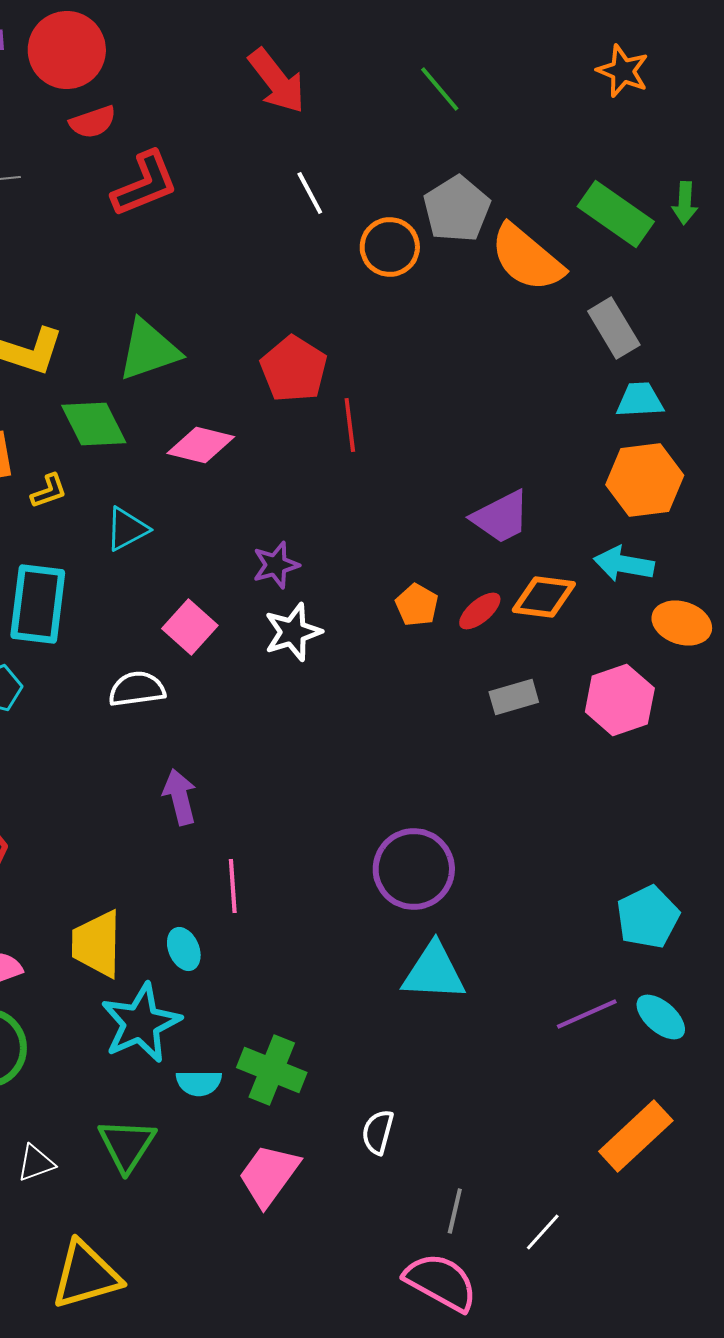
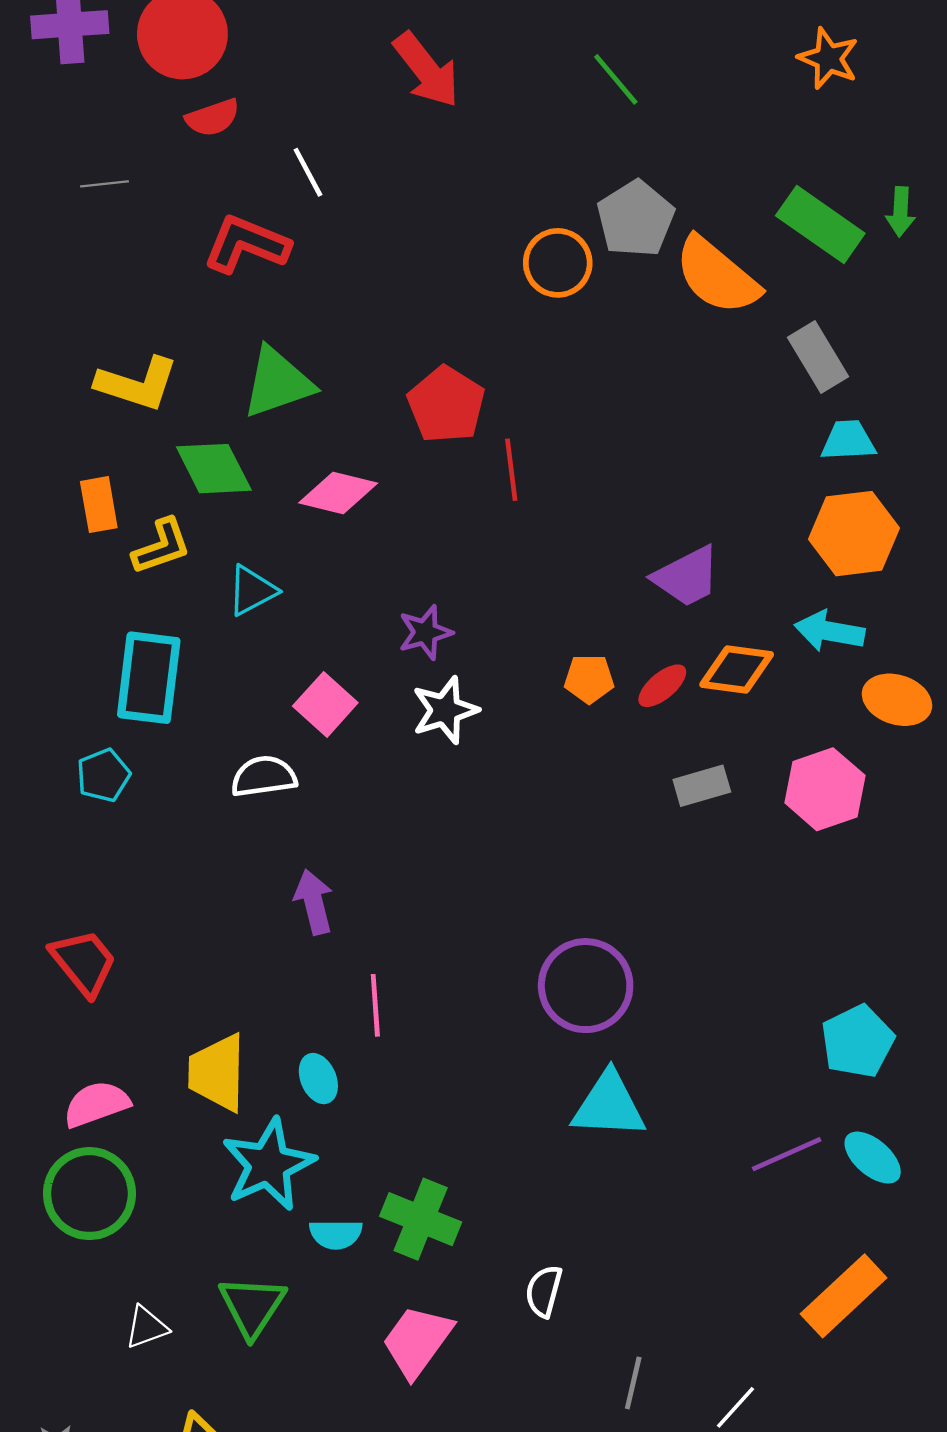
red L-shape: (145, 184) -> (246, 244), moved, turned -136
white line: (310, 193) -> (308, 172), moved
yellow L-shape: (49, 491) -> (162, 546), size x1.4
orange pentagon: (417, 605) -> (589, 679), turned -30

